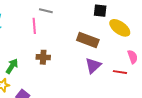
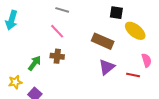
pink line: (34, 26) -> (57, 31), moved, turned -42
green arrow: (12, 66) -> (34, 63), moved

